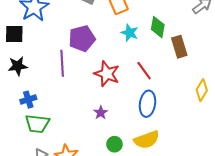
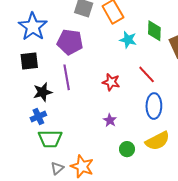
black square: (14, 34) -> (29, 61), moved
purple pentagon: (82, 39) -> (70, 42), moved, turned 30
black star: (18, 66) -> (43, 92), moved
red star: (107, 74) -> (111, 82), size x0.7

